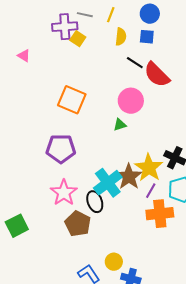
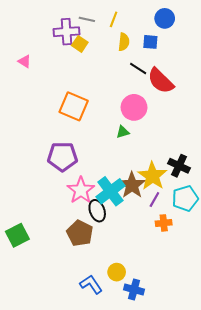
blue circle: (150, 14) -> (165, 18), moved
pink star: (64, 193) -> (81, 190), moved
orange cross: (160, 214) -> (164, 223), size x0.6

